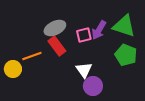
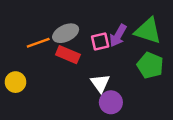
red rectangle: (57, 46) -> (68, 55), turned -30
orange line: (32, 56) -> (38, 43), moved

